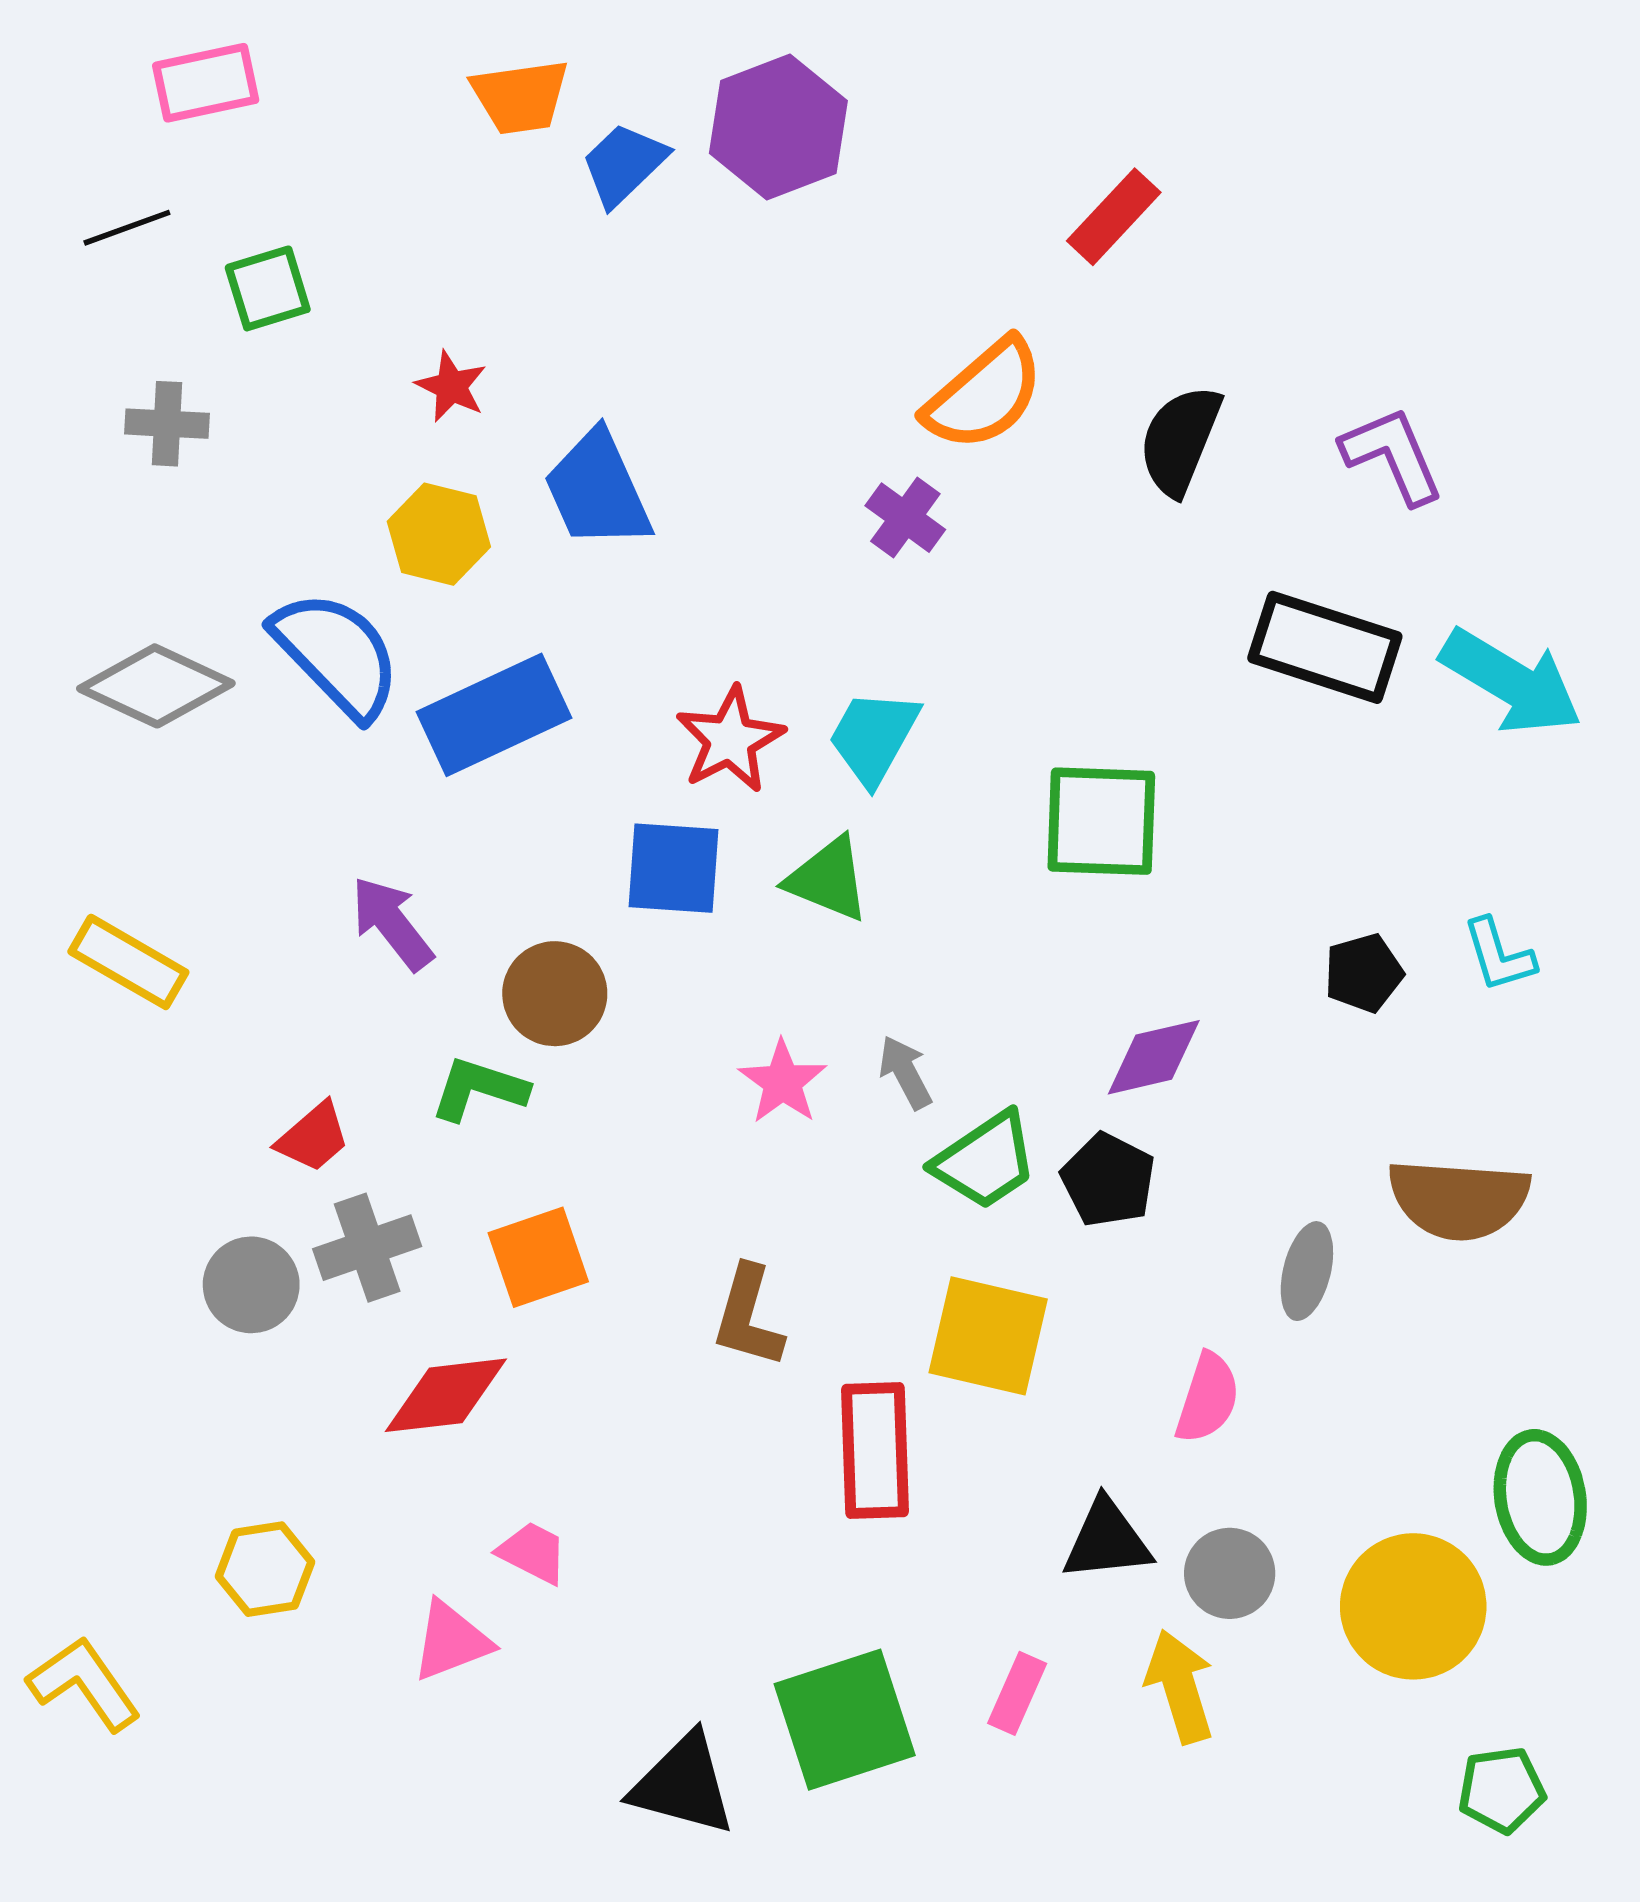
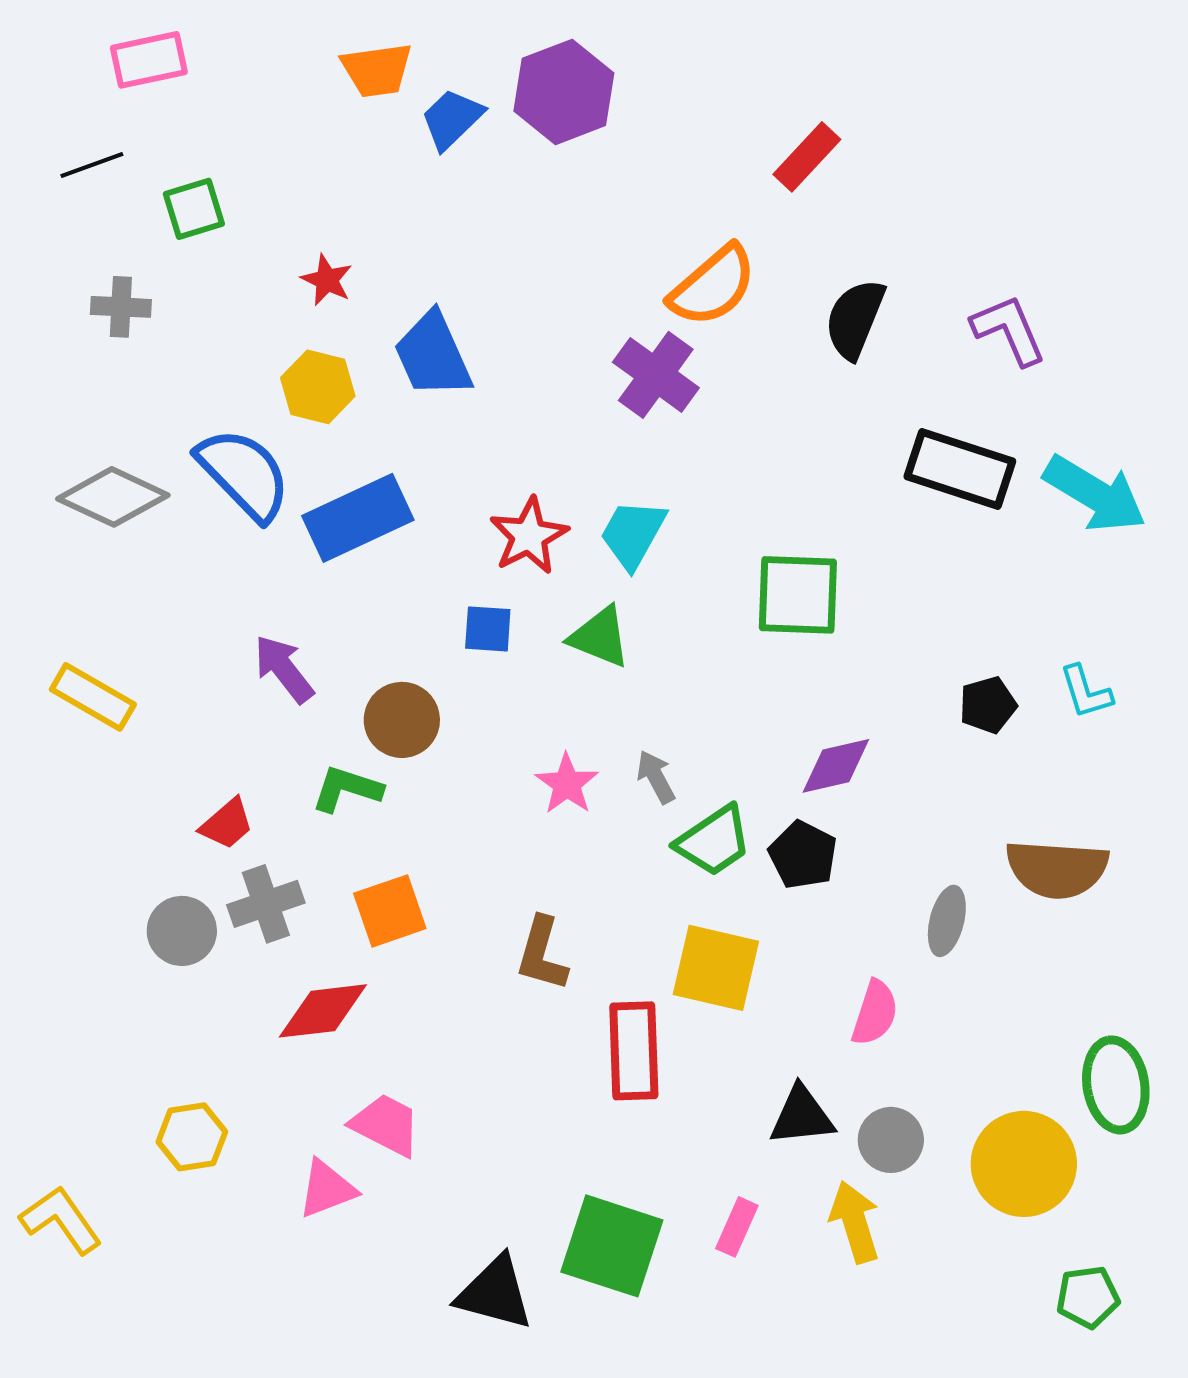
purple cross: (905, 518) -> (656, 375), size x1.5
blue square: (673, 868) -> (488, 629), size x0.7
pink trapezoid: (533, 1553) -> (386, 1125), size x1.4
green square: (845, 1720) -> (612, 1246), turned 36

